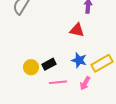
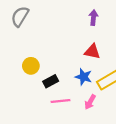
red triangle: (77, 30) -> (92, 52), moved
yellow circle: (31, 67) -> (31, 66), moved

